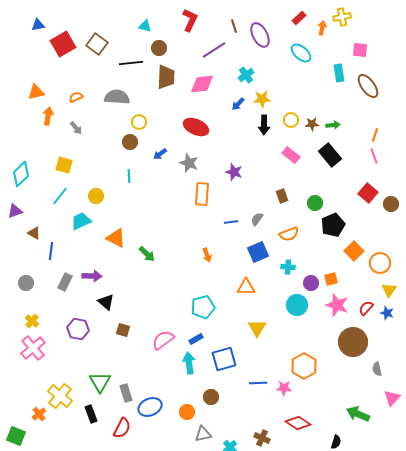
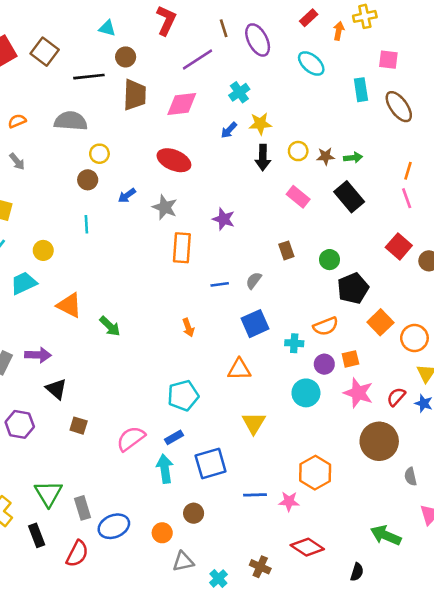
orange semicircle: (289, 234) -> (326, 326), moved

